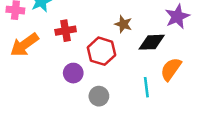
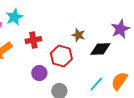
orange semicircle: (171, 69) -> (119, 81), moved
cyan line: (146, 87) -> (96, 84), turned 49

